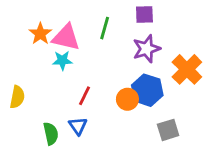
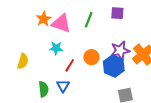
purple star: (146, 49) -> (120, 51), moved
cyan star: (62, 60) -> (56, 48), moved
orange circle: (127, 99) -> (91, 57), moved

